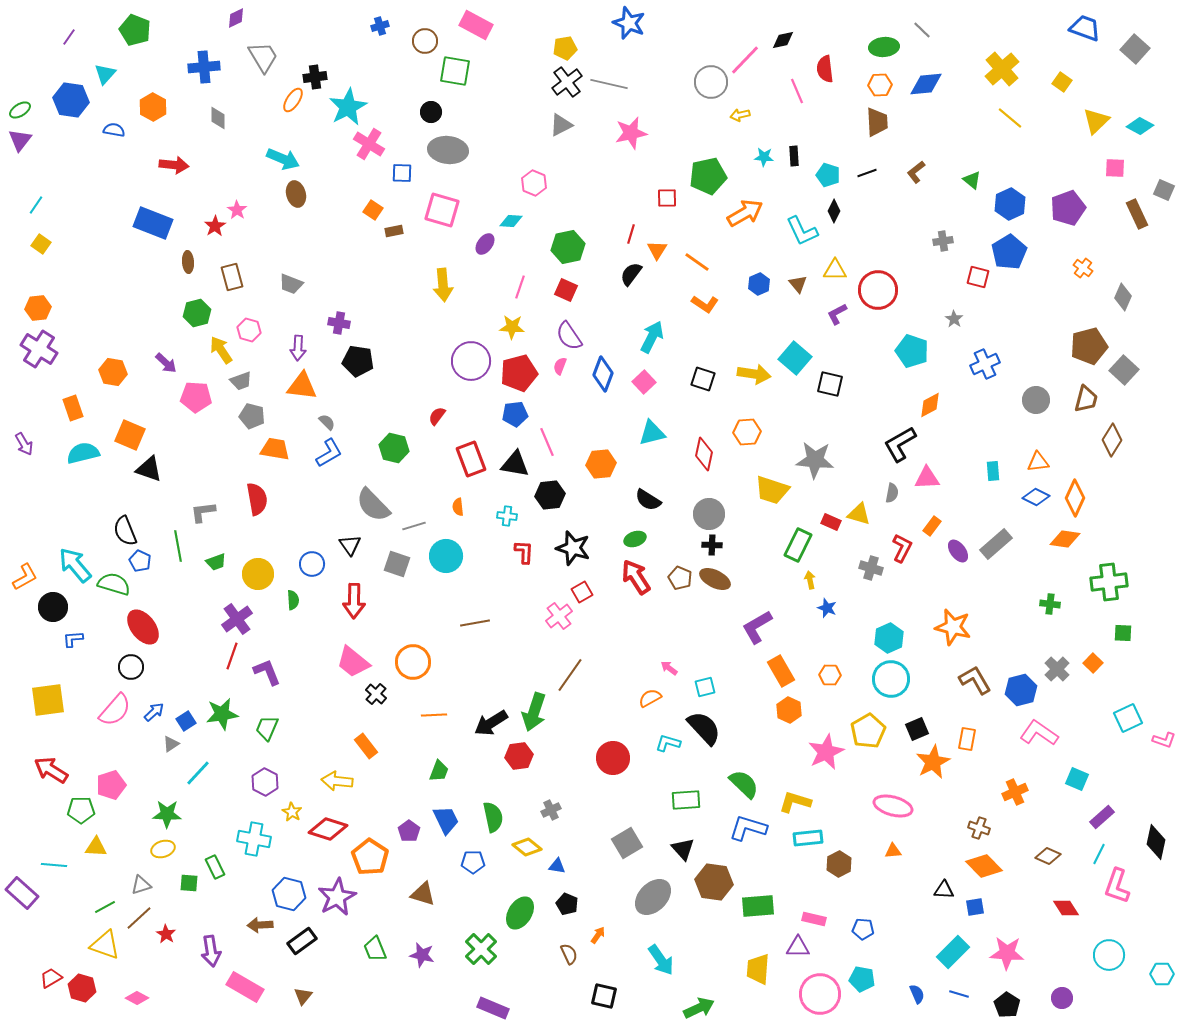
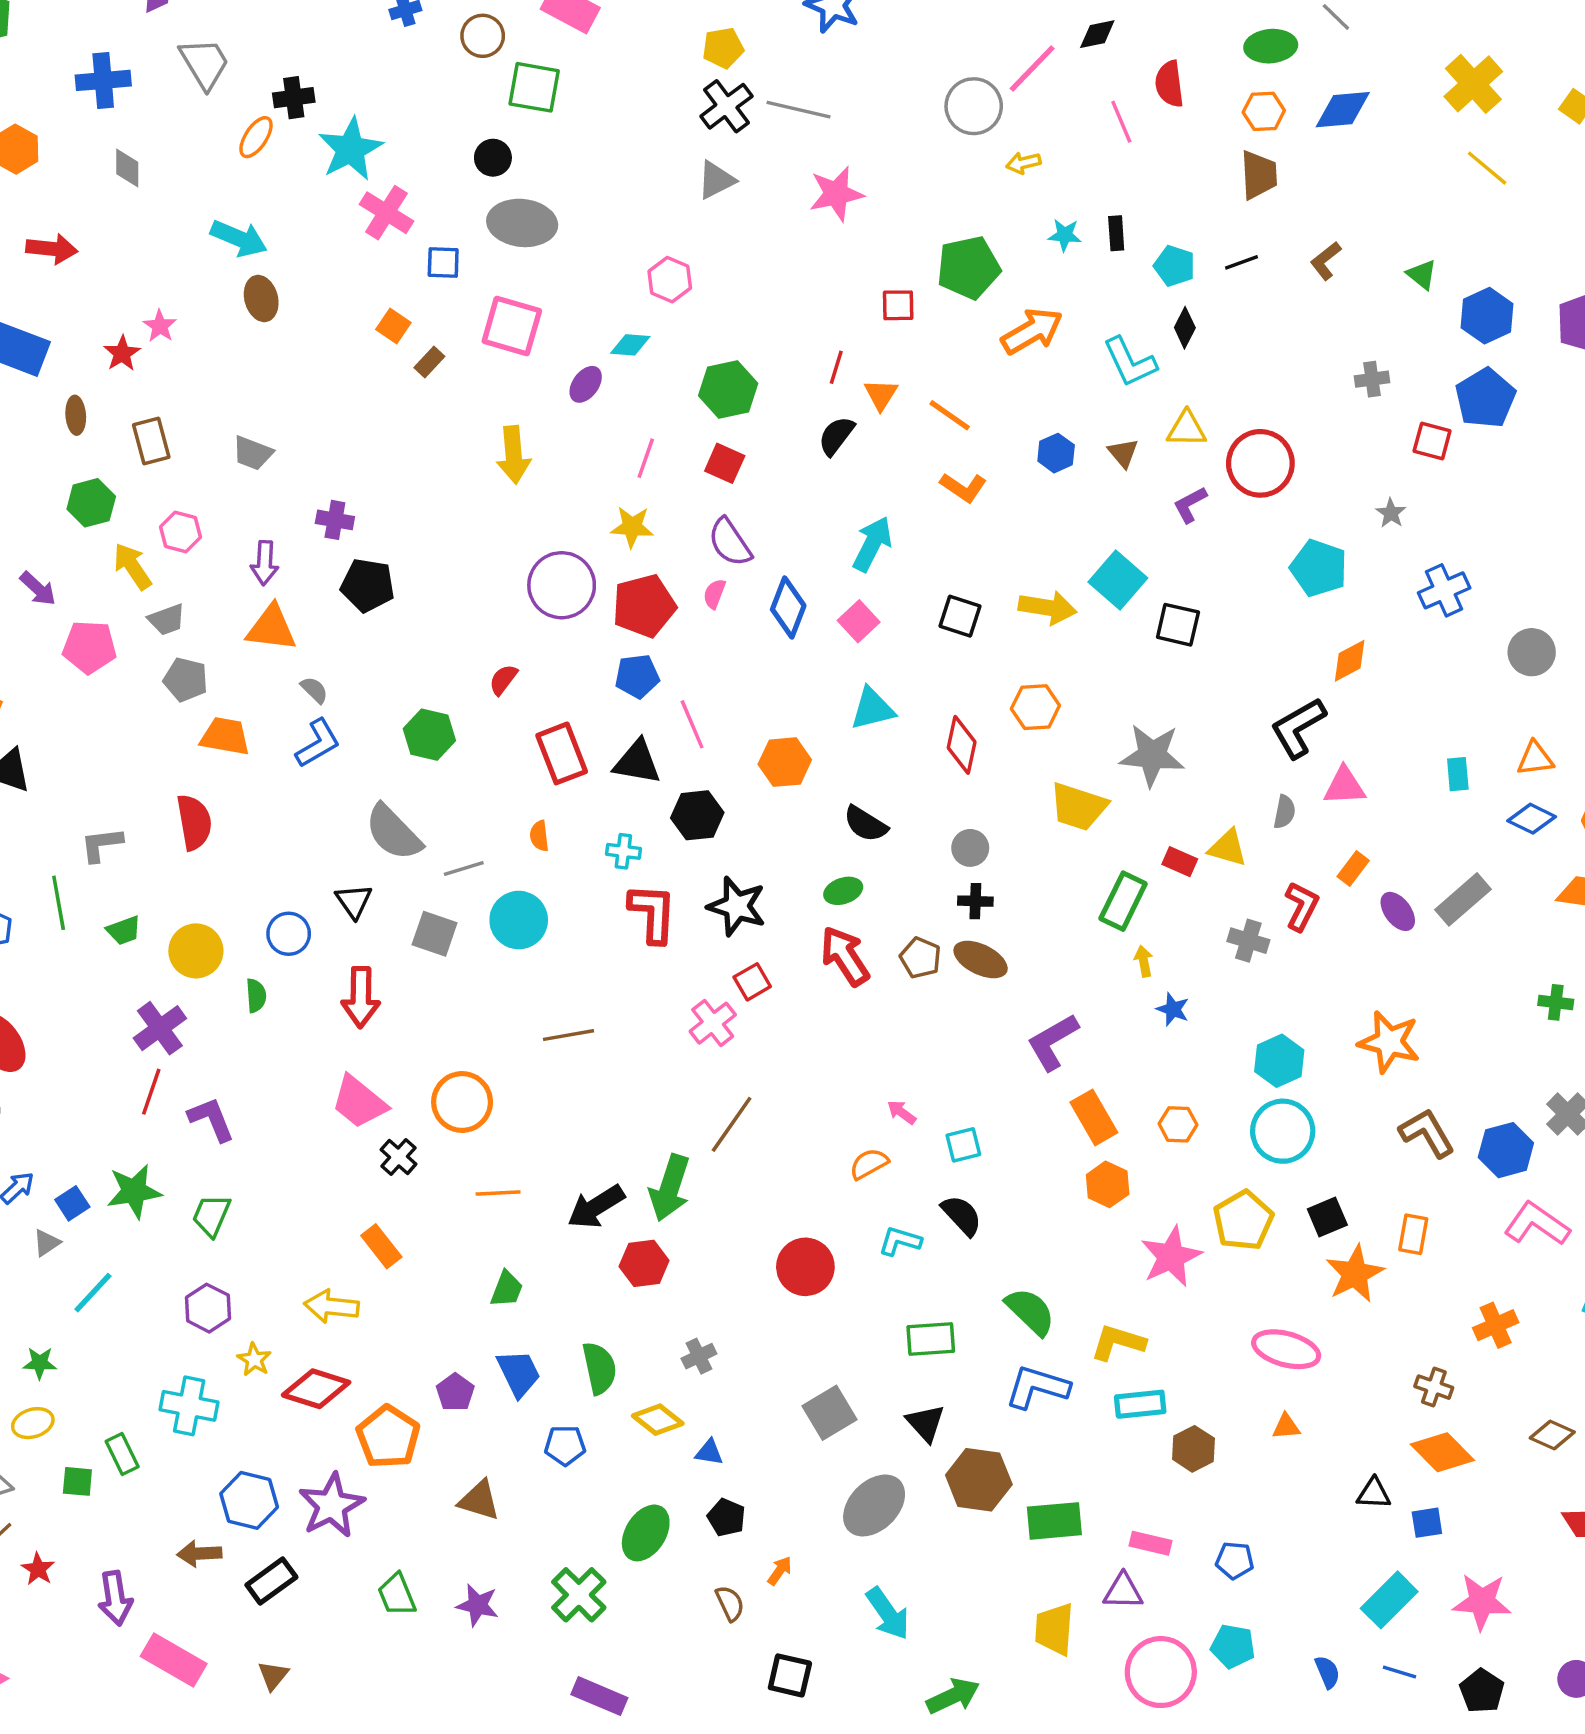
brown rectangle: (394, 231) -> (429, 362), turned -36
gray circle: (709, 514) -> (970, 848), size x0.7
red L-shape: (524, 552) -> (653, 913), size x1.5
black semicircle: (704, 728) -> (962, 1215), size x0.7
green star: (167, 814) -> (40, 1363), size x0.7

